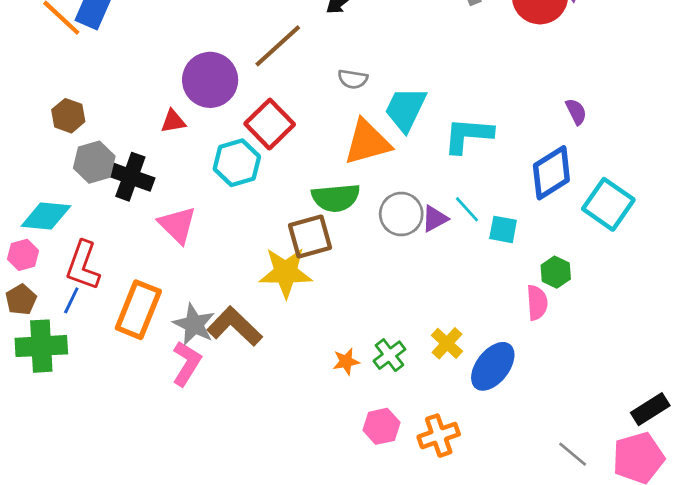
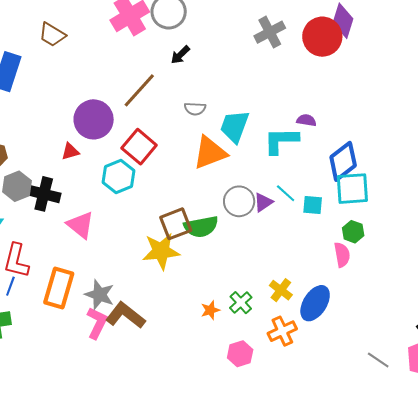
purple semicircle: (576, 112) -> (306, 120), moved, turned -48
green semicircle: (336, 198) -> (201, 227), moved
cyan square: (608, 204) -> (352, 189), moved, turned -33
brown L-shape: (235, 326) -> (125, 315), moved
orange cross: (439, 436) -> (282, 331), moved

